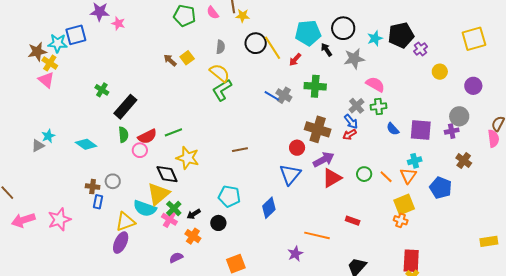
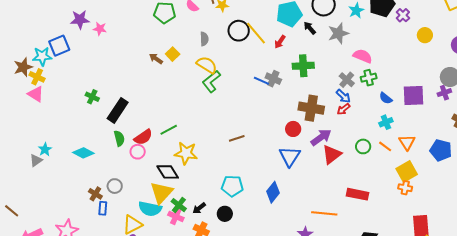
cyan cross: (415, 161) -> (386, 122), moved
brown cross: (93, 187) -> (95, 194), turned 32
red rectangle: (353, 221) -> (358, 194), size x1.5

